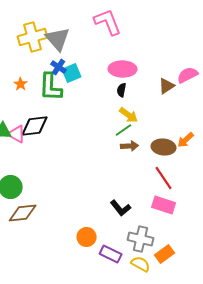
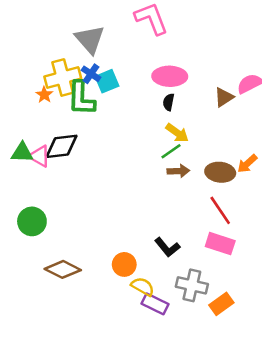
yellow cross: (33, 37) -> (63, 78), moved
brown diamond: (23, 213) -> (63, 269), moved, turned 32
orange circle: (87, 237) -> (124, 264), moved
yellow semicircle: (141, 264) -> (143, 287), moved

